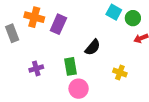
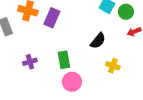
black semicircle: (93, 47) -> (98, 41), moved

